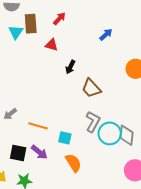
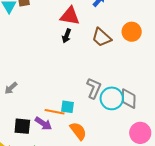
red triangle: (52, 45) -> (70, 16), moved, size x1.5
brown trapezoid: (91, 88) -> (102, 37), moved
orange line: (38, 126) -> (55, 112), moved

